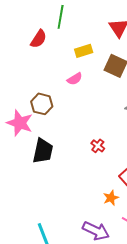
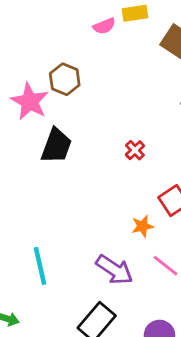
pink semicircle: (75, 79) -> (104, 26), moved

